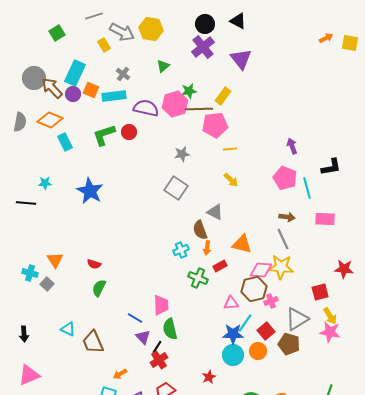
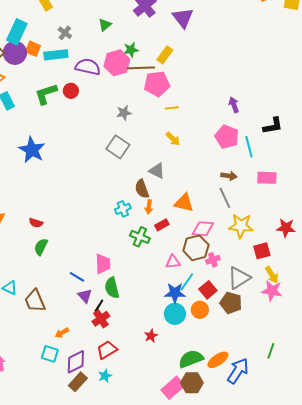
purple circle: (73, 94) -> (15, 53), size x1.5
yellow star: (281, 267) -> (241, 226), moved

